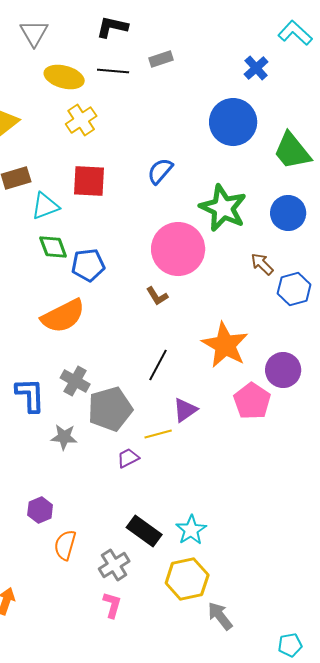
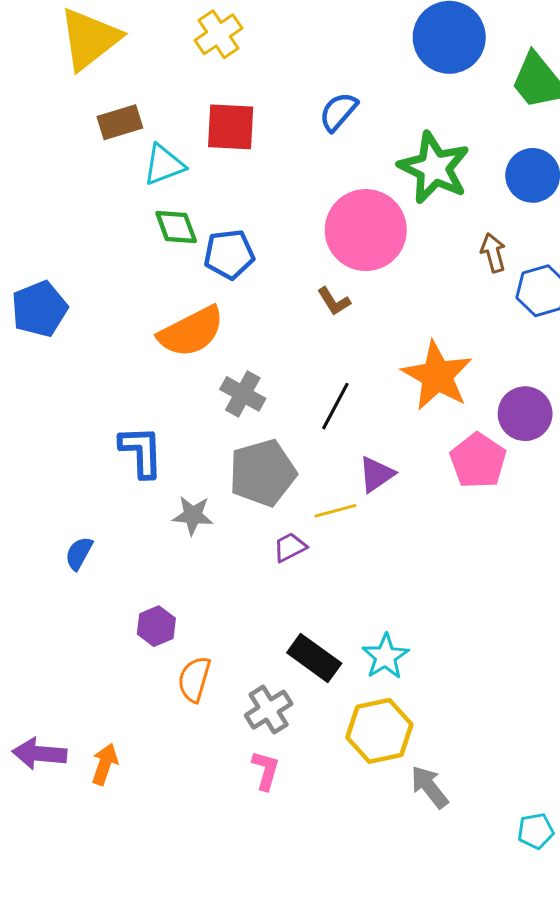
brown arrow: (262, 264) -> (493, 253), turned 30
gray cross: (75, 381) -> (243, 394), moved

